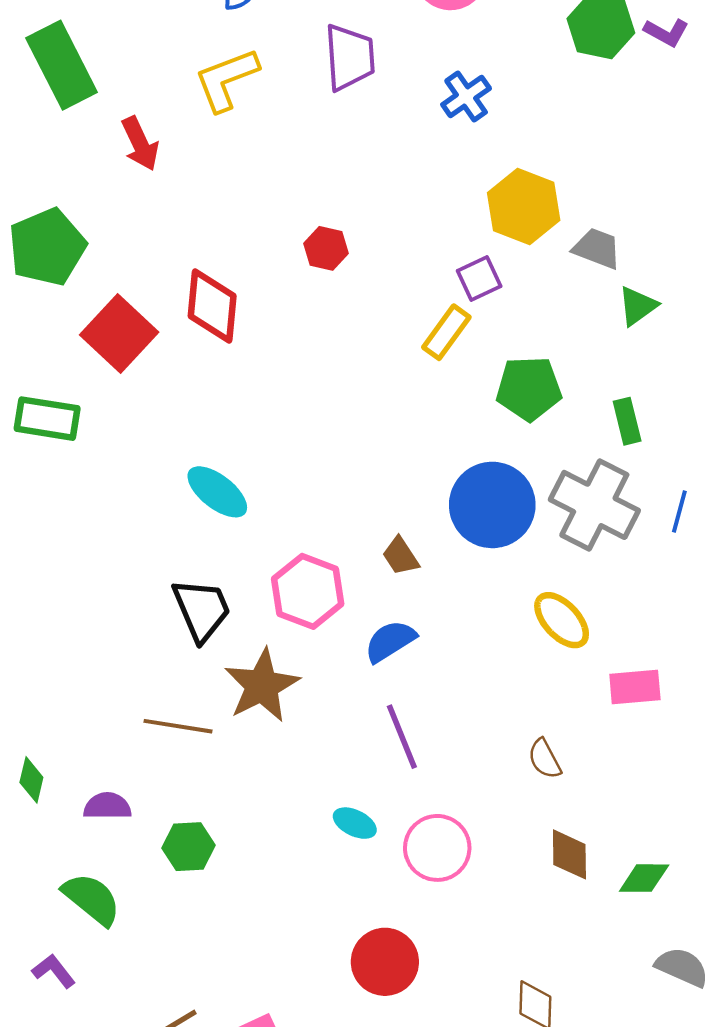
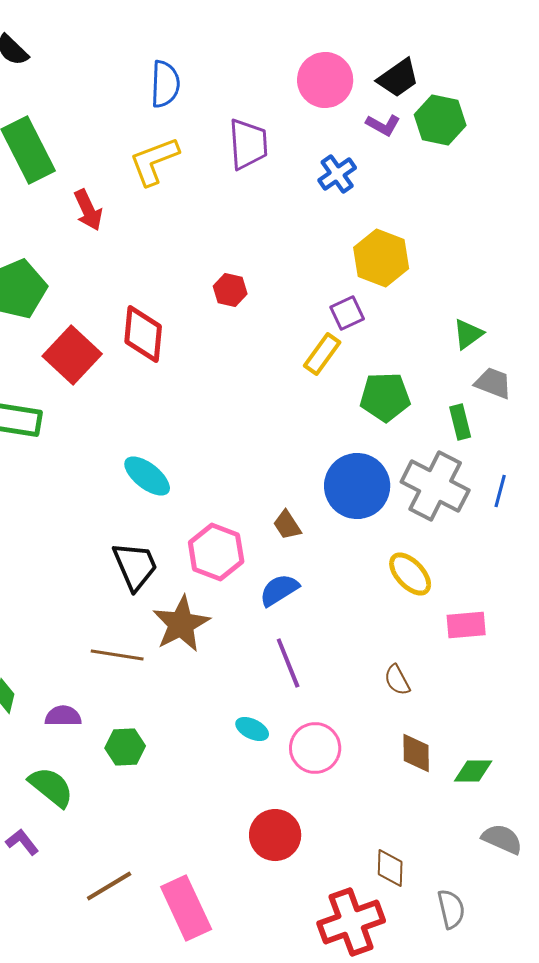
purple L-shape: (666, 32) -> (383, 125), moved
gray trapezoid: (597, 248) -> (493, 383), moved

